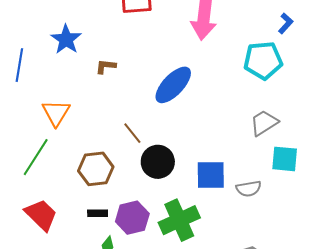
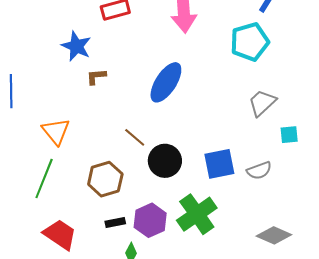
blue star: (66, 39) -> (76, 46), moved
cyan square: (285, 159) -> (289, 135), size x0.7

